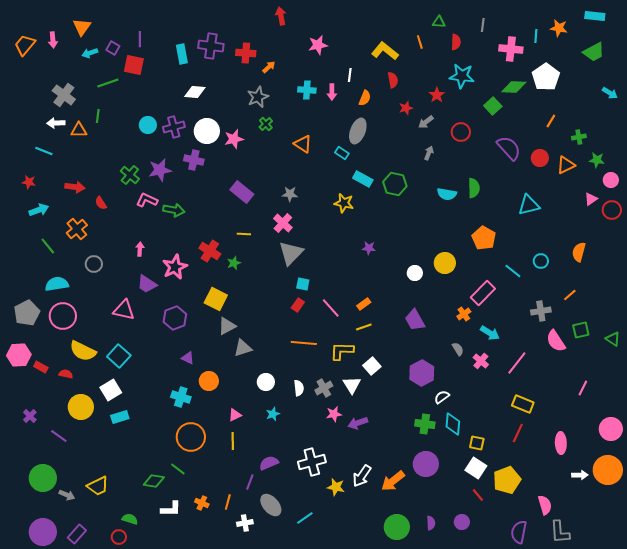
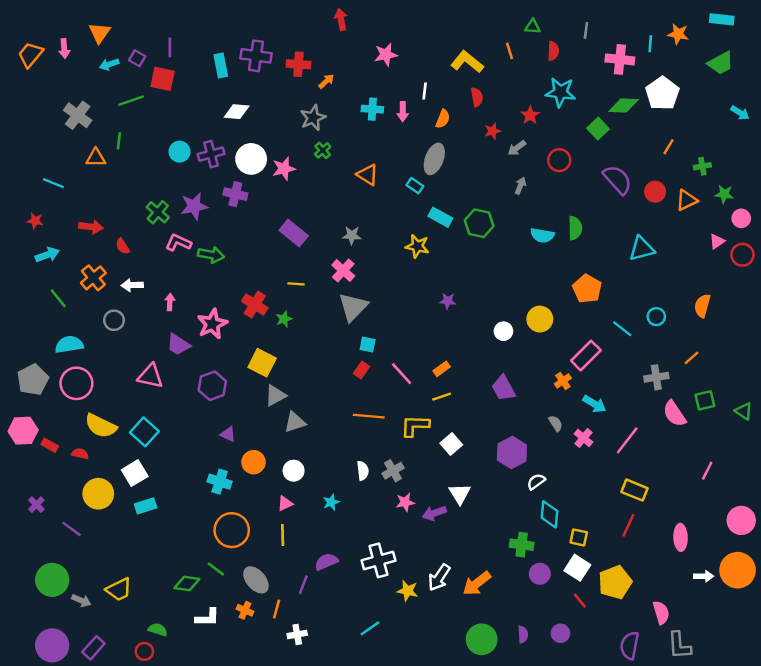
white arrow: (56, 123) -> (132, 285), moved
white circle: (266, 382) -> (294, 471), moved
white triangle: (352, 385) -> (460, 494), moved
green cross: (425, 424) -> (522, 545), moved
purple circle: (426, 464) -> (540, 574), moved, size x0.7
gray ellipse: (271, 505) -> (256, 580), moved

